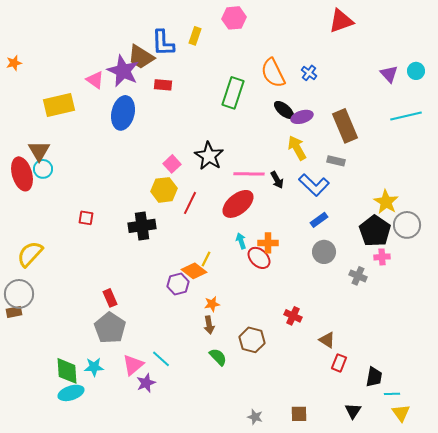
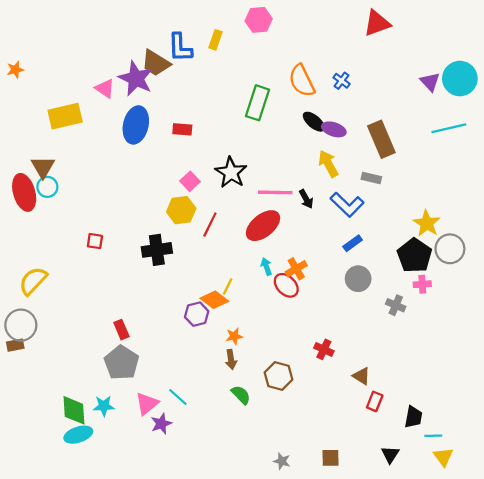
cyan circle: (416, 71) -> (460, 79), size x1.8
red rectangle: (163, 85) -> (182, 129), moved
purple ellipse: (302, 117) -> (334, 129), turned 35
orange cross: (268, 243) -> (296, 269), turned -30

